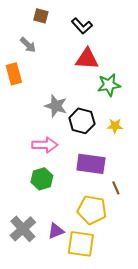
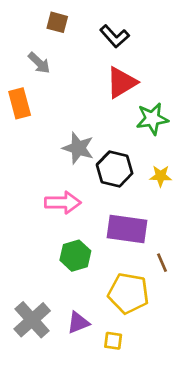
red triangle: (87, 59) -> (121, 82), turned -35
green hexagon: (42, 179) -> (75, 256), moved
yellow square: (81, 244) -> (113, 341), size x0.5

